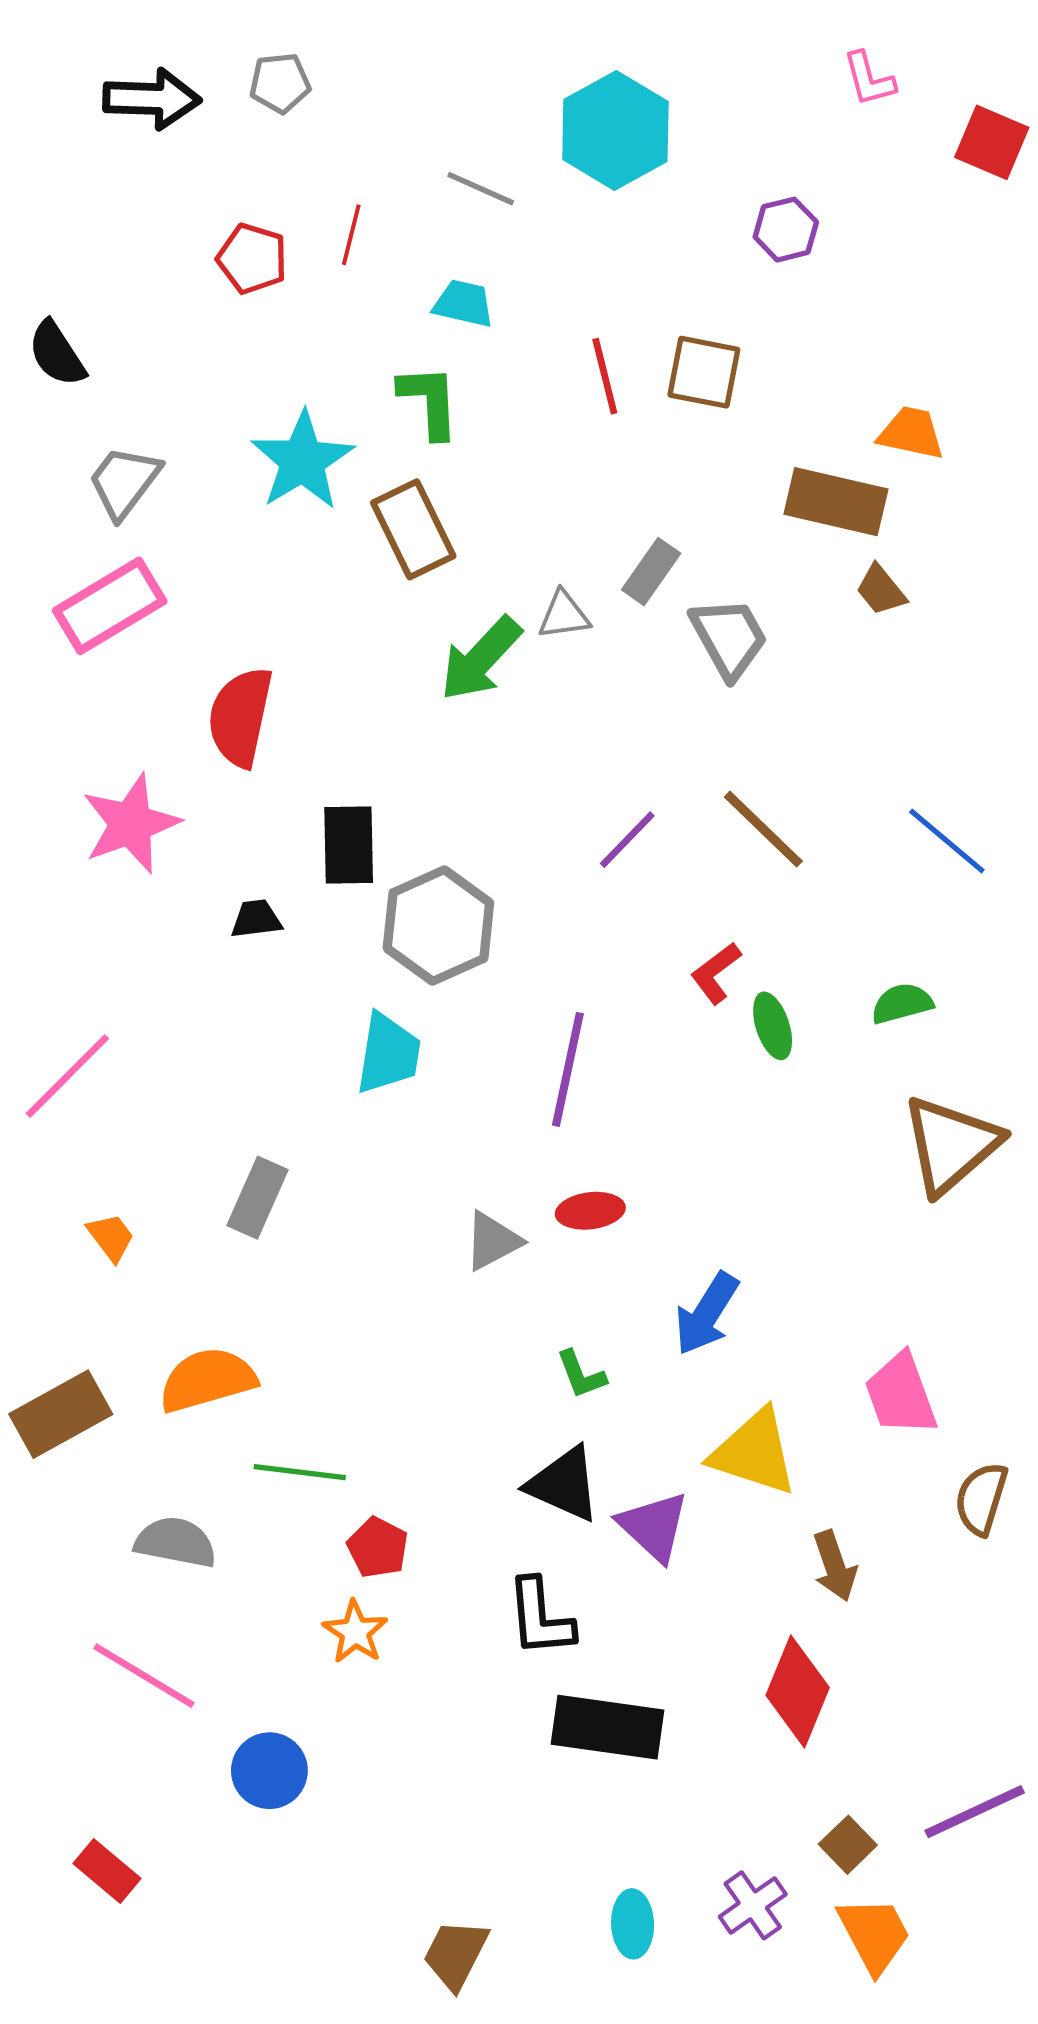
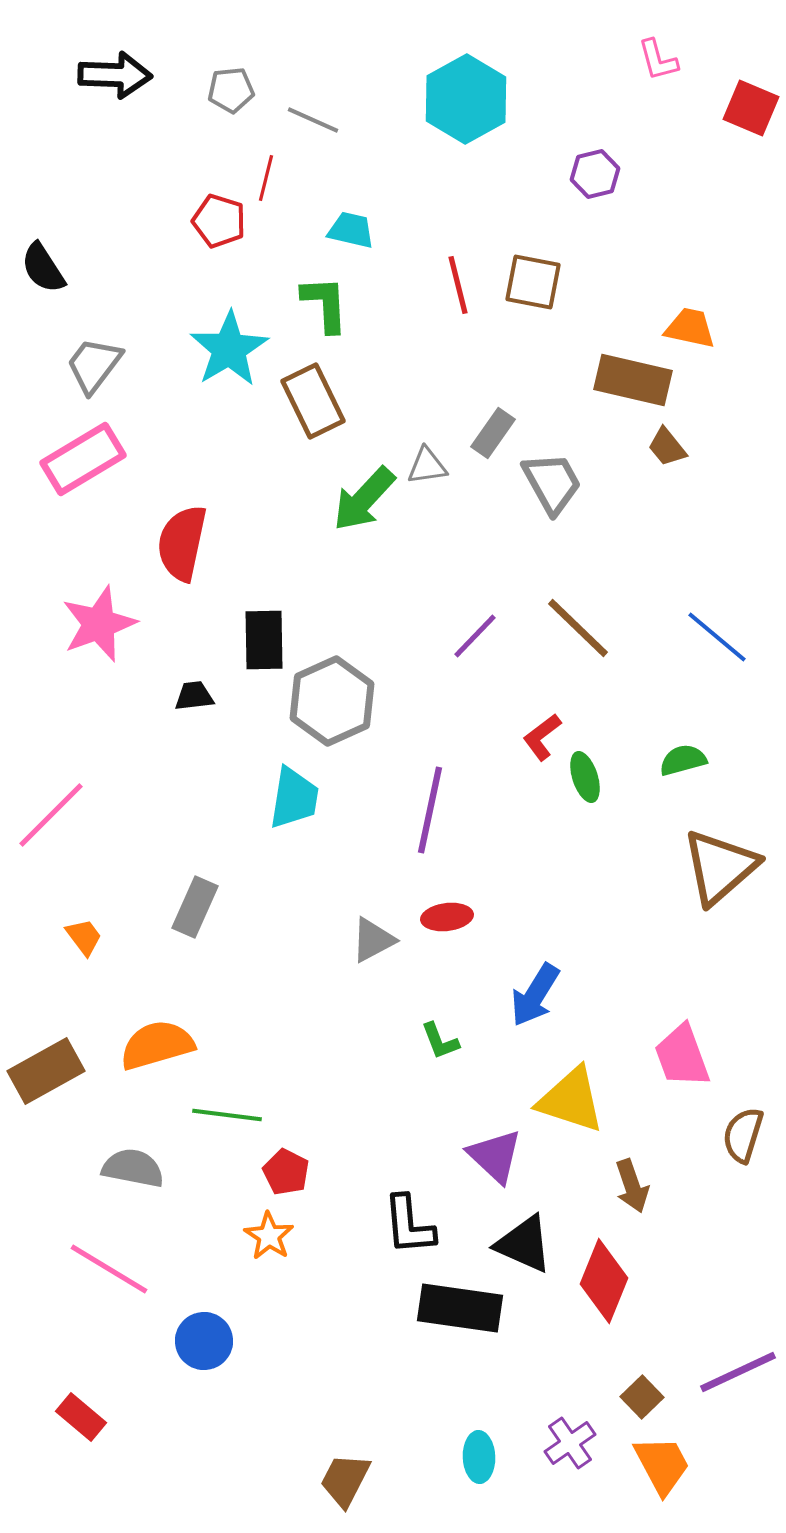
gray pentagon: (280, 83) -> (231, 90), moved
gray line: (481, 189) -> (313, 120), moved
red pentagon: (252, 259) -> (219, 221), moved
black triangle: (564, 1484) -> (524, 1244), moved

